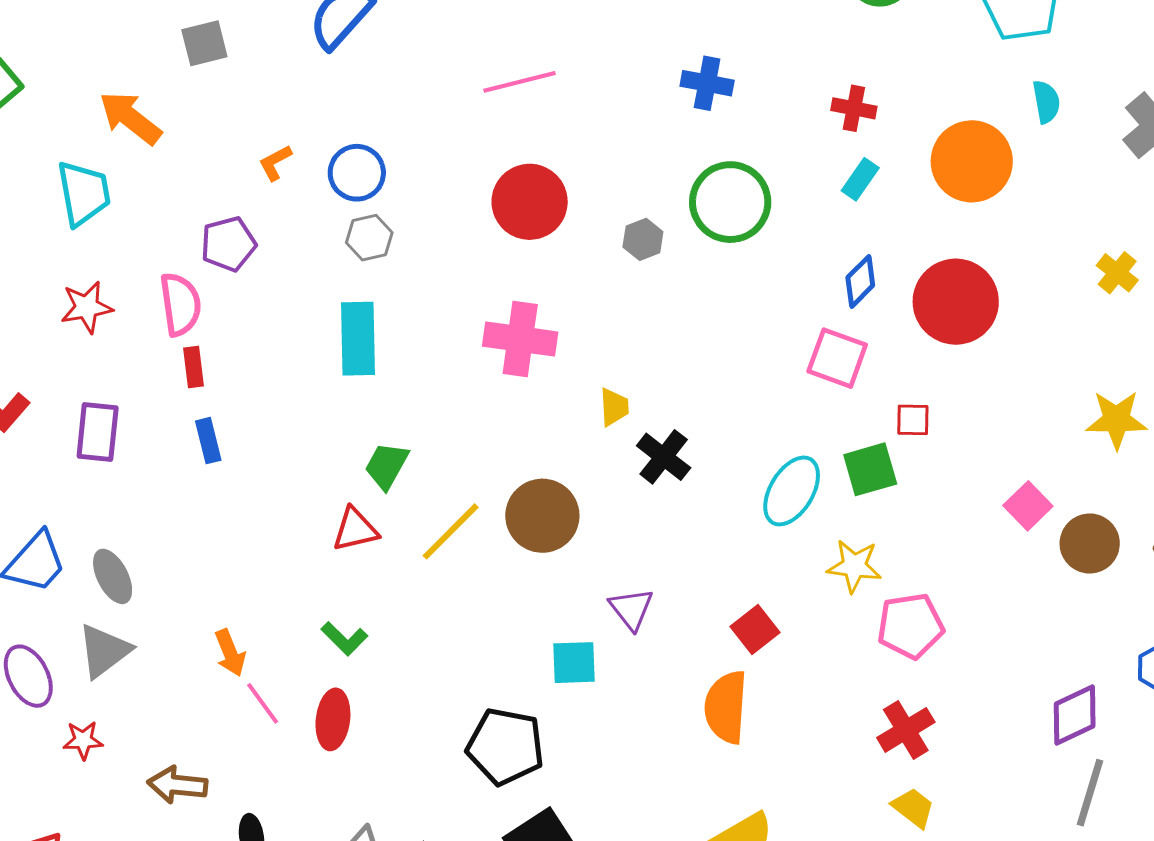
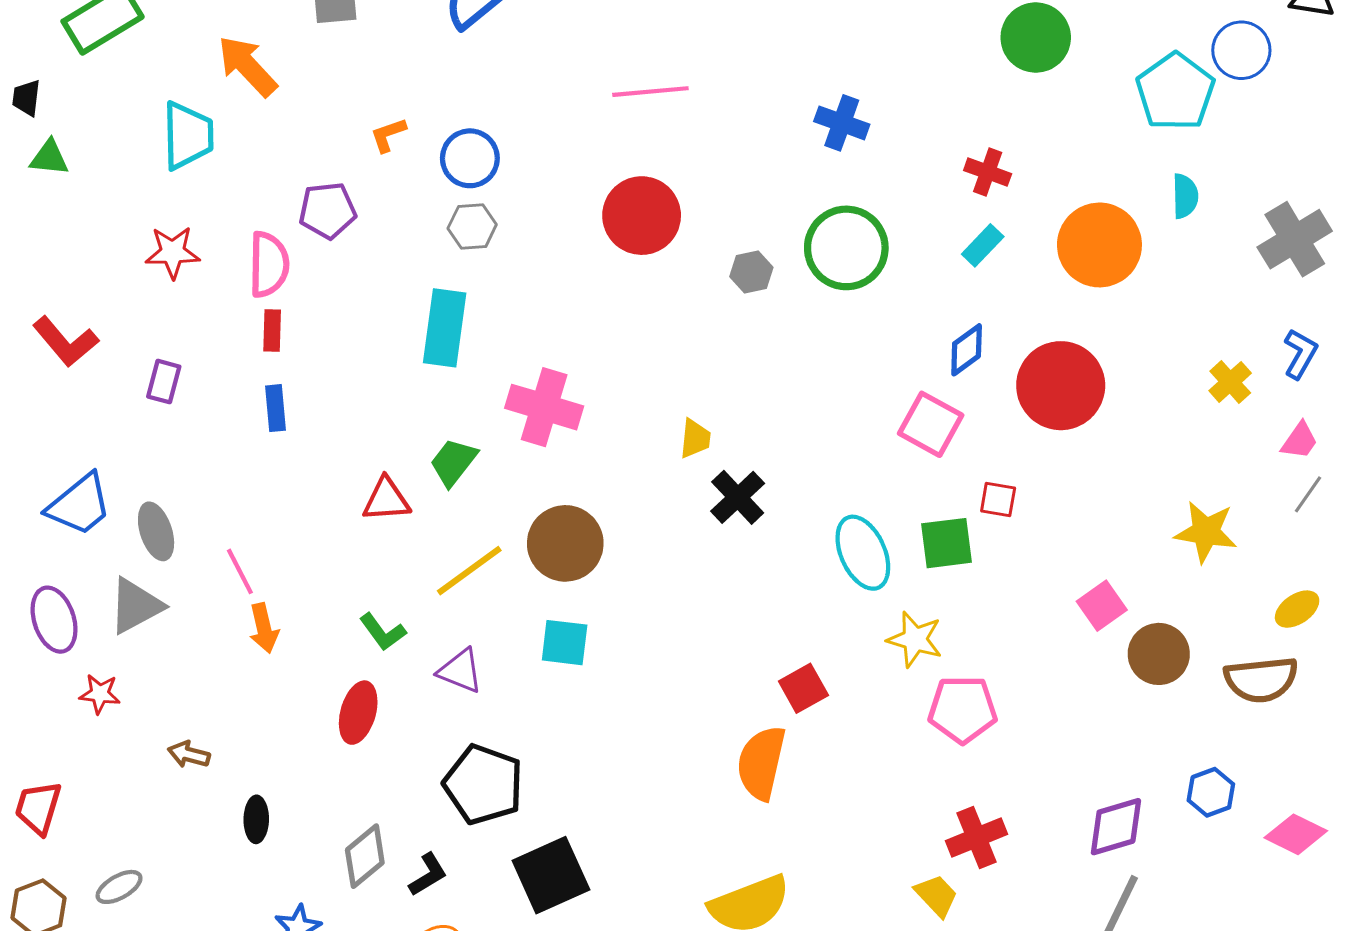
pink cross: (520, 339) -> (544, 407), moved
purple rectangle: (98, 432) -> (164, 382), size x0.7
cyan ellipse: (792, 491) -> (863, 553), turned -64
brown circle: (542, 516) -> (565, 543), moved
red triangle: (355, 529) -> (386, 500), moved
yellow line: (451, 531) -> (469, 571), moved
purple triangle: (631, 609) -> (460, 671), moved, turned -39
cyan square: (574, 663) -> (565, 643), moved
pink line: (263, 703) -> (240, 571), moved
red cross: (906, 730) -> (976, 837), moved
black pentagon: (505, 746) -> (483, 784), moved
brown arrow: (177, 785) -> (189, 754), size x0.7

